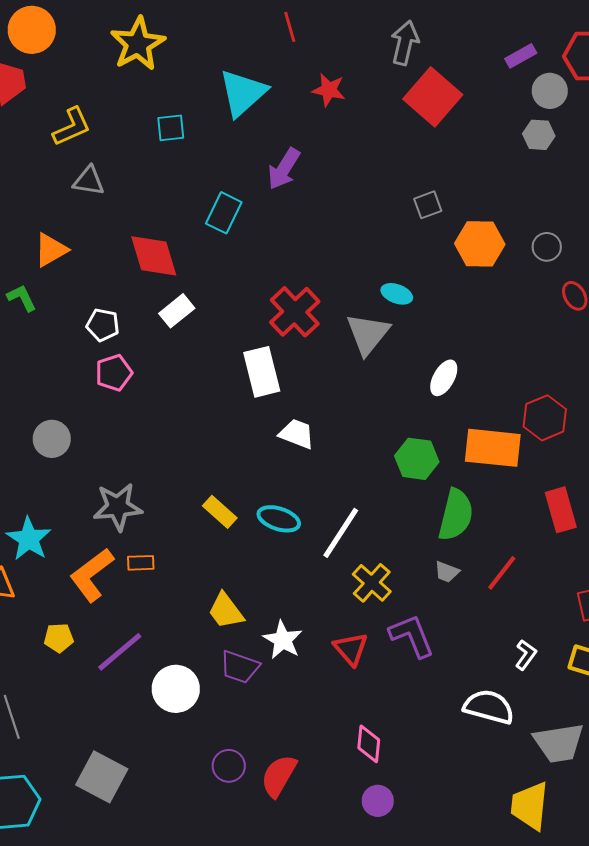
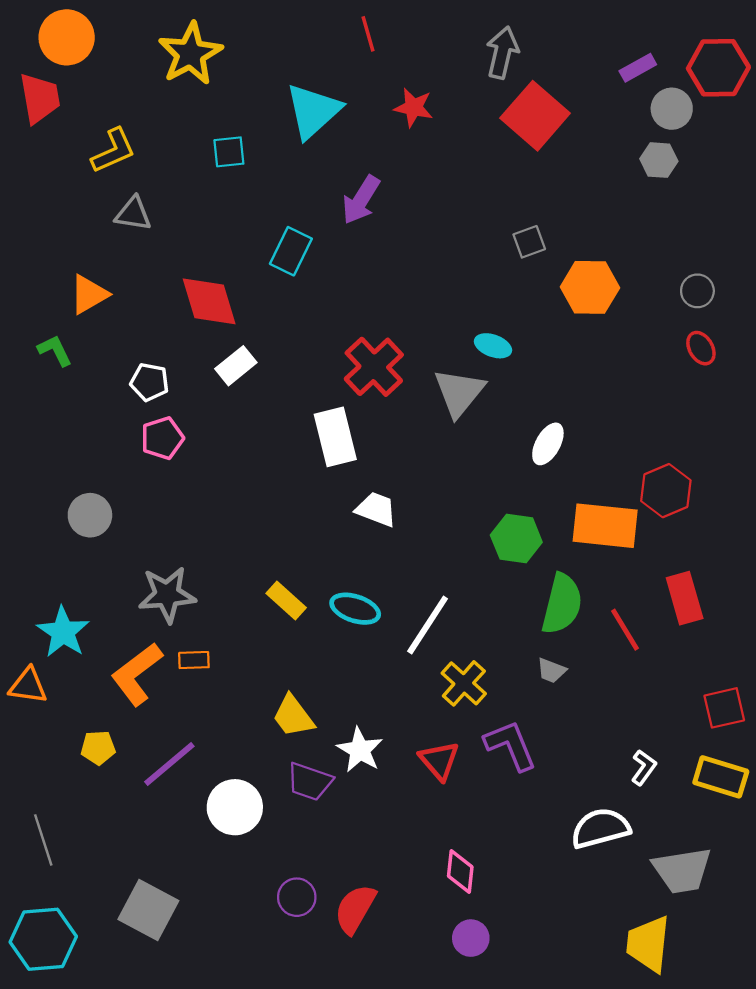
gray circle: (547, 247) -> (697, 291), moved
red line: (502, 573) -> (625, 630), moved, turned -69
white semicircle: (489, 707) -> (600, 828), turned -30

